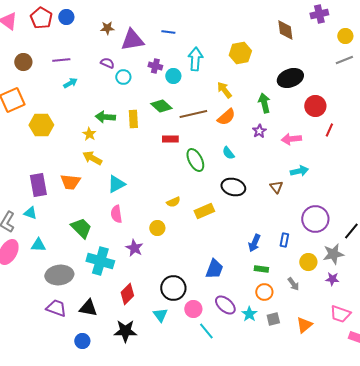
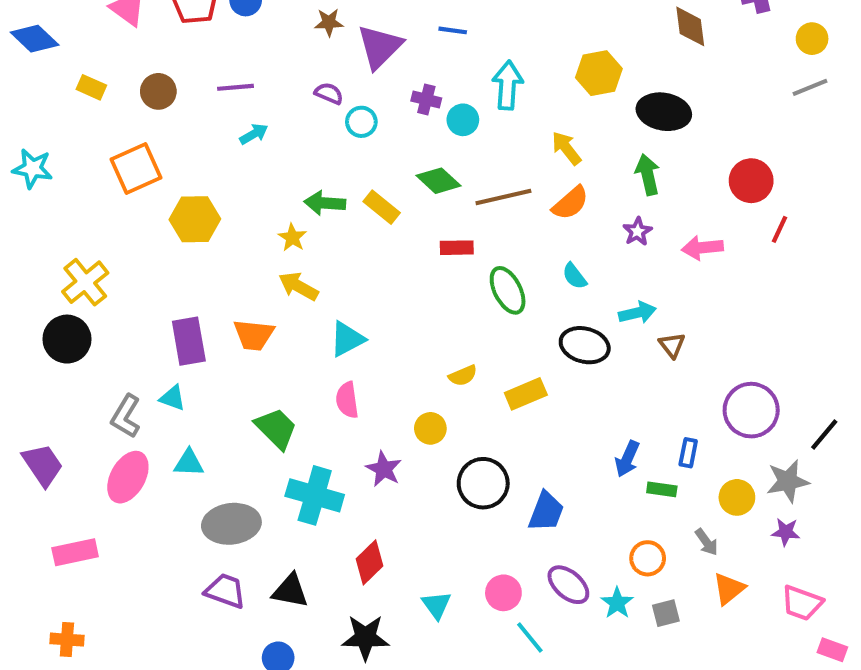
purple triangle: (132, 40) -> (380, 47), turned -35
black ellipse: (290, 78) -> (664, 112), moved, turned 30
yellow rectangle: (133, 119) -> (382, 207), turned -48
cyan arrow: (299, 171) -> (637, 313), moved
green rectangle: (261, 269) -> (662, 489), moved
black circle: (173, 288) -> (483, 483), moved
orange triangle: (304, 325) -> (729, 589), moved

